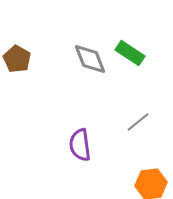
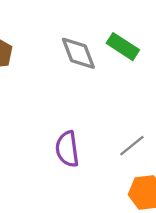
gray line: (138, 122) -> (132, 146), moved

